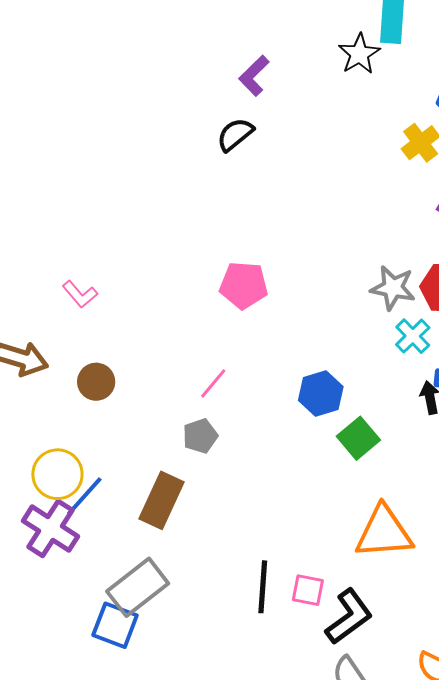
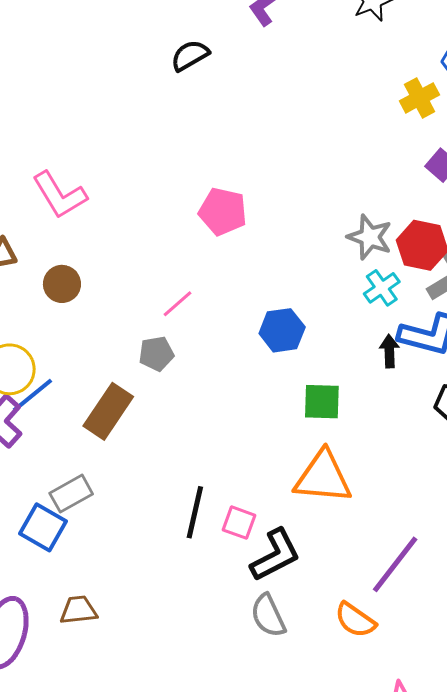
black semicircle: (235, 134) -> (190, 55), moved
pink L-shape: (80, 294) -> (60, 195), size x1.6
green square: (358, 438) -> (322, 402), moved, turned 33
gray rectangle: (138, 587) -> (71, 494), size x0.7

